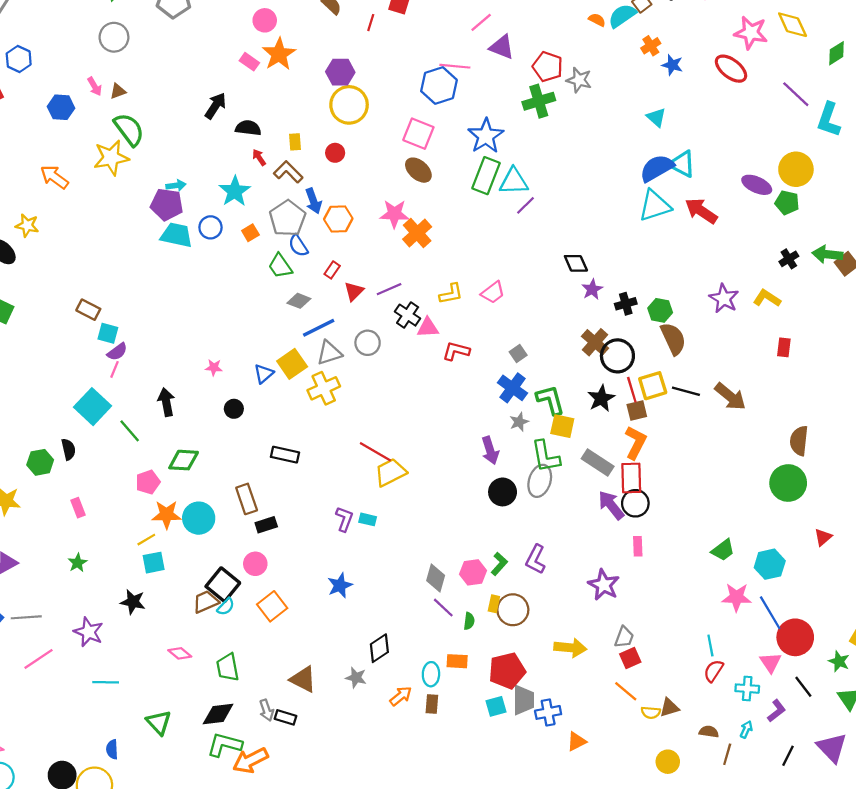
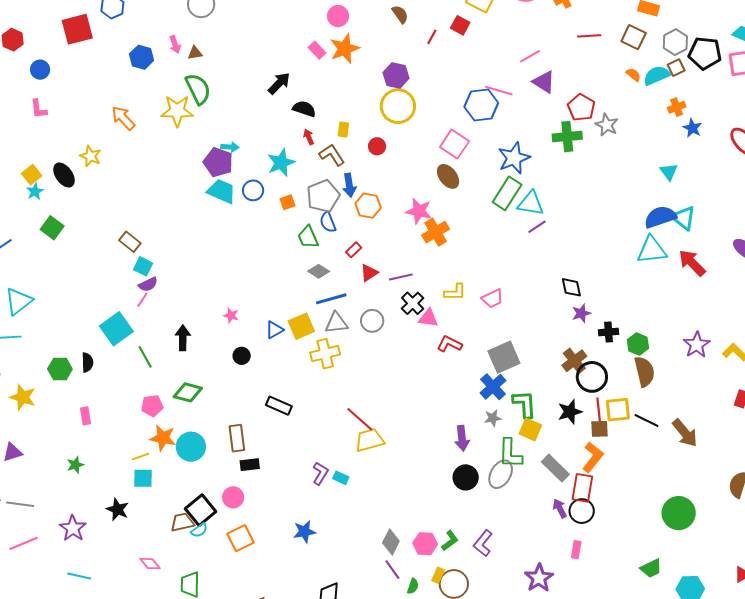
gray square: (518, 353) -> (504, 357), size x2.0
green circle: (788, 483) -> (679, 513), moved
purple arrow: (611, 505) -> (560, 508), size x0.7

